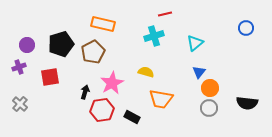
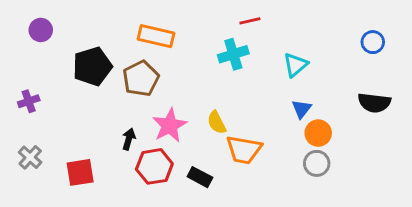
purple circle: (27, 45) -> (41, 30), moved
yellow semicircle: (146, 72) -> (217, 122), moved, turned -133
red square: (50, 77) -> (80, 172), moved
black semicircle: (247, 103) -> (374, 103), moved

